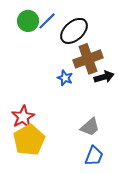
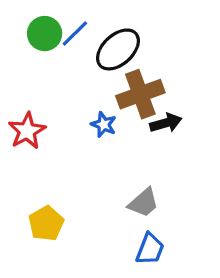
red star: (23, 117) -> (27, 131), moved
yellow pentagon: (29, 140) -> (46, 223), size x0.7

